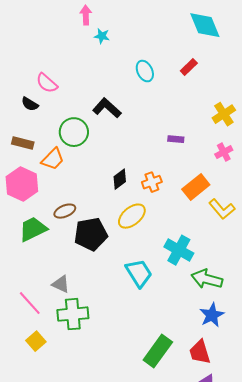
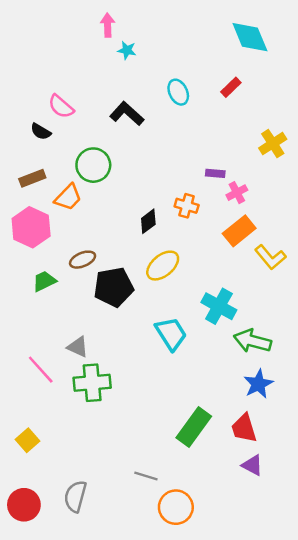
black L-shape: (107, 108) -> (127, 114), moved
brown rectangle: (23, 143) -> (32, 178), turned -35
pink cross: (224, 152) -> (237, 193), moved
orange cross: (152, 182) -> (187, 206), moved, turned 36
green trapezoid: (33, 229) -> (44, 281), size x0.7
yellow square: (36, 341) -> (28, 440), moved

